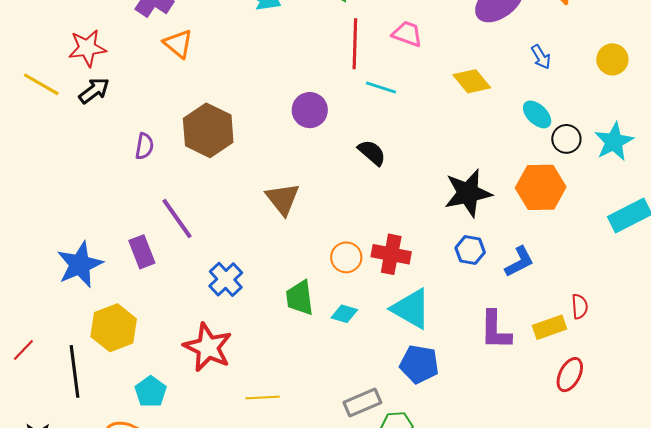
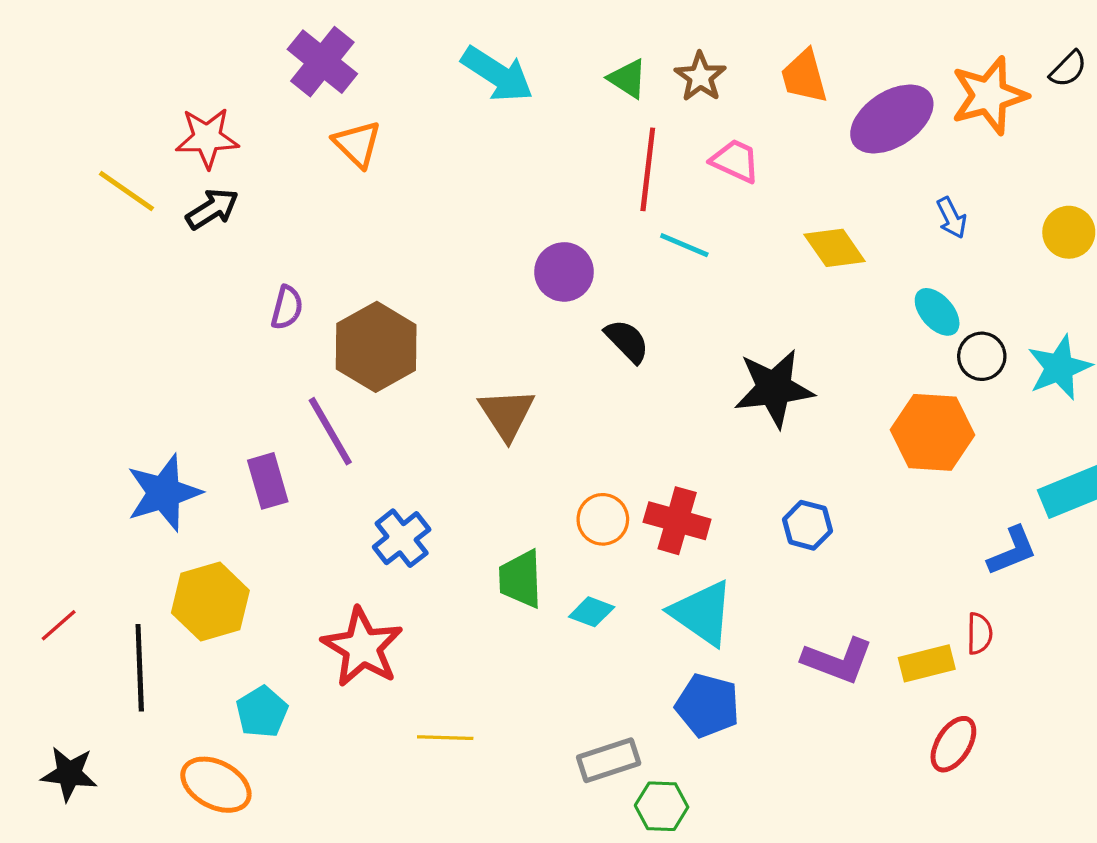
brown hexagon: (208, 130) -> (376, 347), moved
black semicircle: (372, 153) -> (627, 341), moved
black star: (468, 193) -> (774, 388), moved
blue L-shape: (519, 262) -> (1012, 551), moved
purple L-shape: (495, 330) -> (838, 660), turned -75

